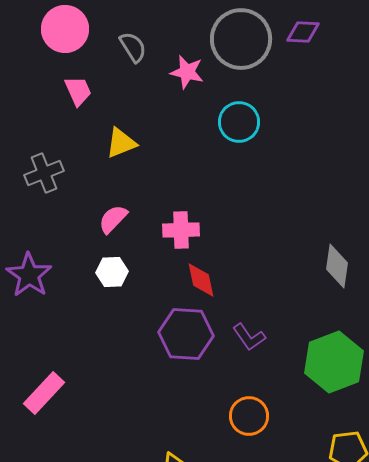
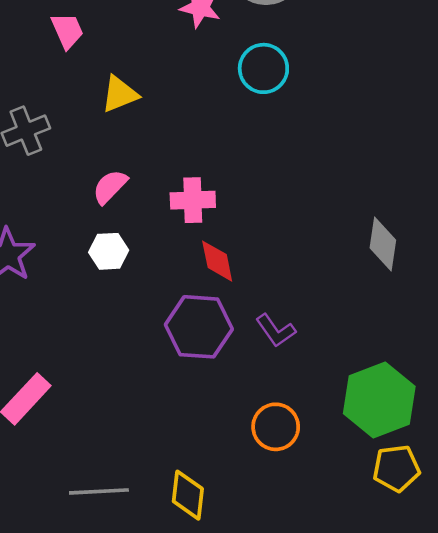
green hexagon: (334, 362) -> (379, 400), moved

